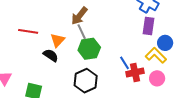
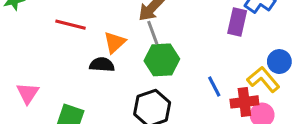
purple rectangle: (149, 26) -> (237, 22), moved
black semicircle: (51, 55) -> (102, 65), turned -35
red cross: (135, 72) -> (244, 102), moved

